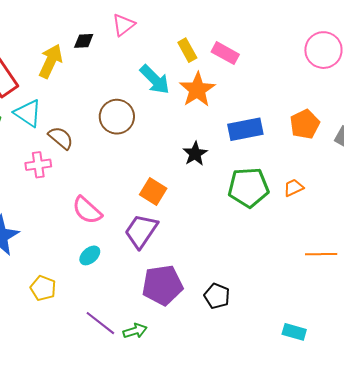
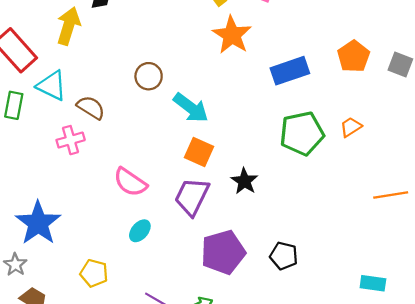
cyan arrow: (155, 80) -> (191, 108), moved
brown circle: (117, 117) -> (149, 76), size x0.7
black star: (195, 154) -> (244, 181), moved

